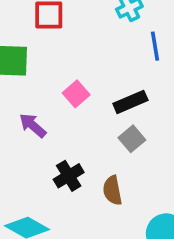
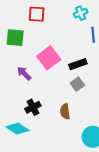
pink square: (76, 94) -> (49, 58), size x1.6
black cross: (69, 176) -> (33, 107), moved

